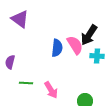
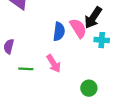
pink arrow: (51, 90) -> (54, 64), moved

